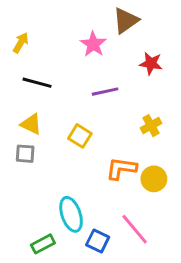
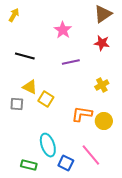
brown triangle: (126, 21) -> (103, 14), moved
yellow arrow: (21, 43) -> (14, 15), moved
yellow triangle: (31, 124) -> (30, 87), moved
yellow square: (80, 136) -> (46, 99), moved
green rectangle: (43, 244) -> (29, 165), turned 42

